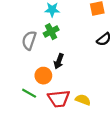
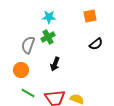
orange circle: (43, 76) -> (21, 70), moved

